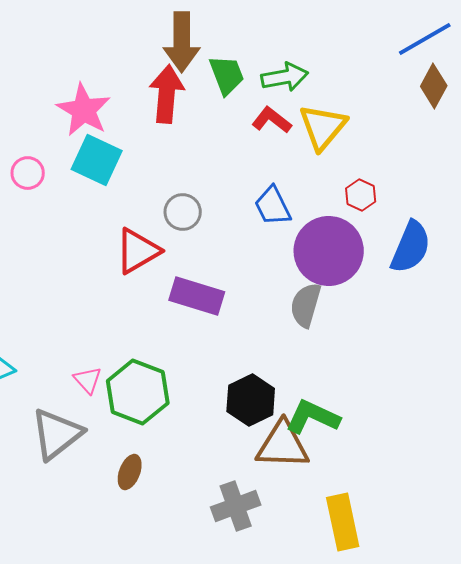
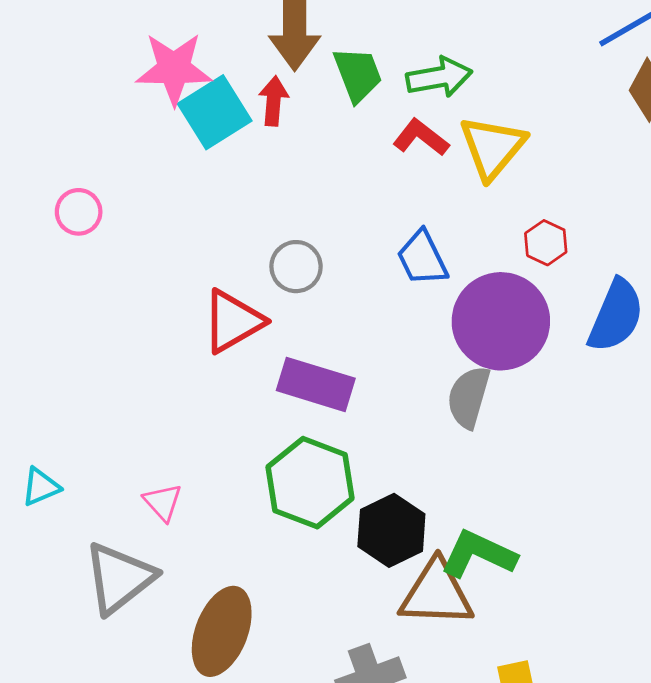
red arrow: (167, 94) -> (274, 101), size x0.6
pink star: (84, 110) -> (174, 69), moved, turned -30
cyan square: (97, 160) -> (215, 112), moved, turned 33
green hexagon: (138, 392) -> (310, 483), moved
brown ellipse: (130, 472) -> (222, 631), size x1.8

